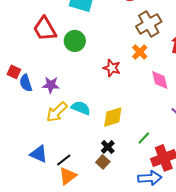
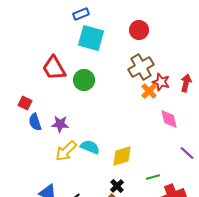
brown cross: (149, 24) -> (141, 67), moved
red star: (112, 68) -> (161, 82), moved
red square: (14, 72) -> (25, 103), moved
green line: (144, 138) -> (153, 177), turned 32

